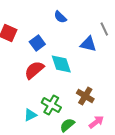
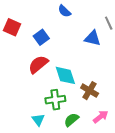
cyan diamond: (61, 64) -> (65, 75), moved
green cross: (51, 105) -> (55, 100), turned -36
cyan triangle: (30, 115) -> (38, 120), moved, turned -40

